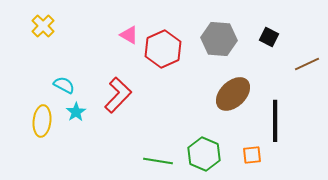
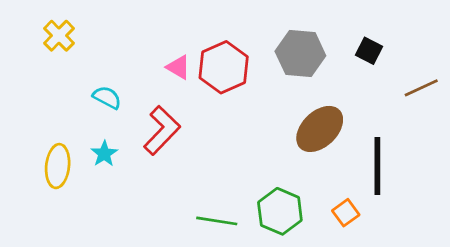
pink triangle: (129, 35) -> (178, 67), moved
cyan semicircle: (64, 85) -> (107, 97), moved
orange square: (252, 155) -> (346, 213), turned -30

